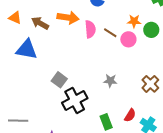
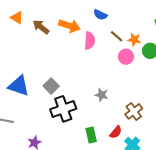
brown line: (110, 33) -> (117, 36), moved
blue triangle: (27, 49) -> (19, 86), moved
brown cross: (150, 84) -> (134, 111), moved

